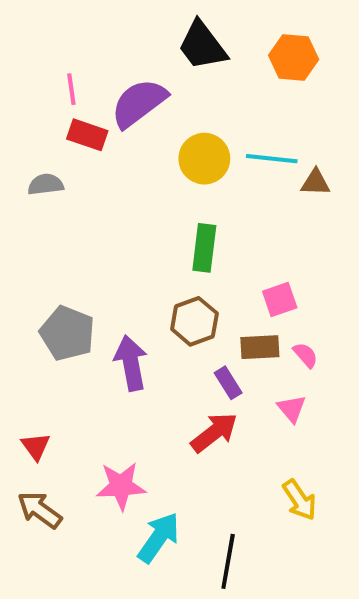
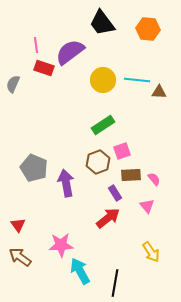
gray semicircle: (46, 184) -> (13, 84), moved, turned -60
green rectangle: (204, 248) -> (103, 125), turned 50
pink square: (280, 300) -> (122, 151), moved
cyan arrow: (159, 538) -> (80, 271), turned -64

